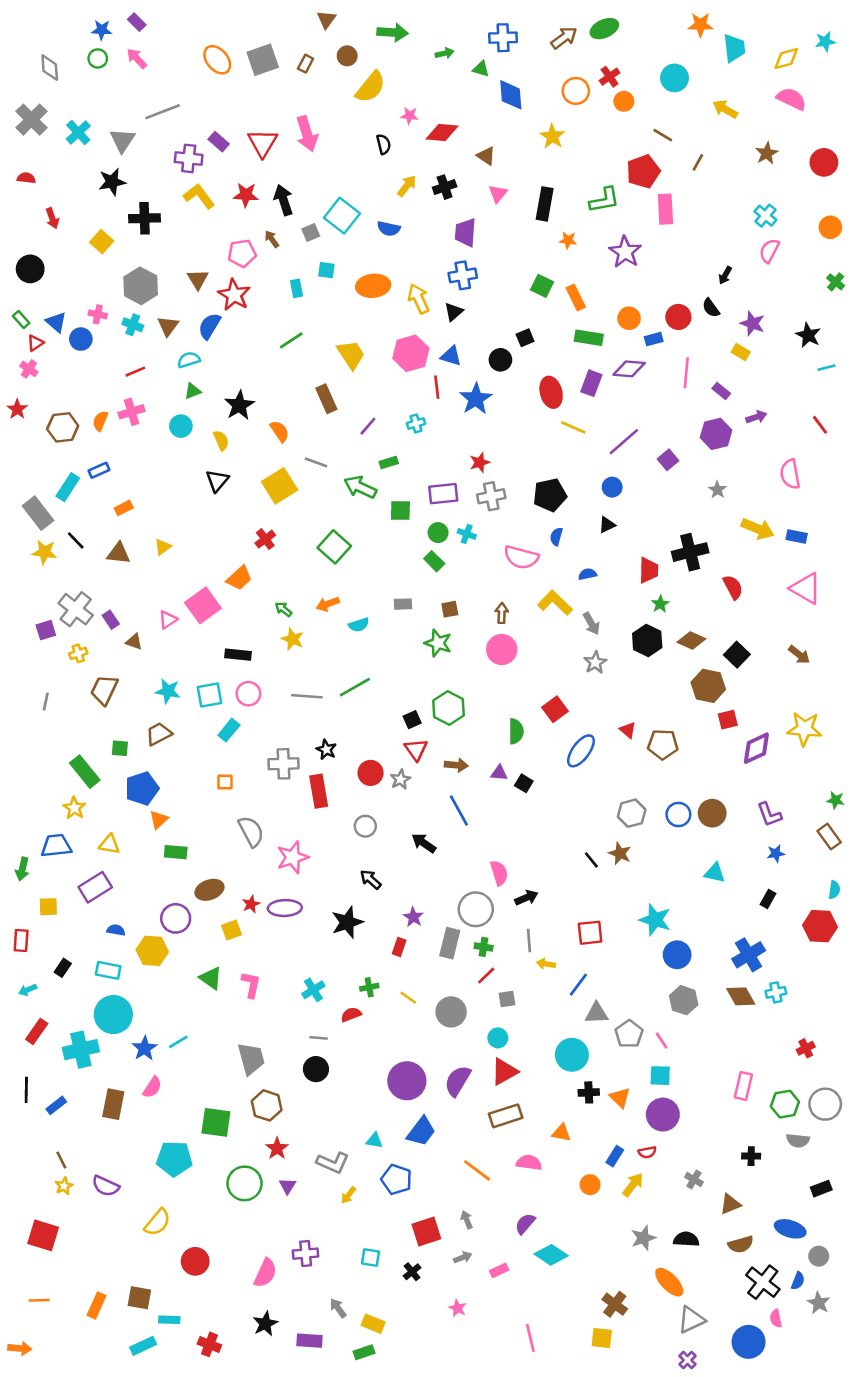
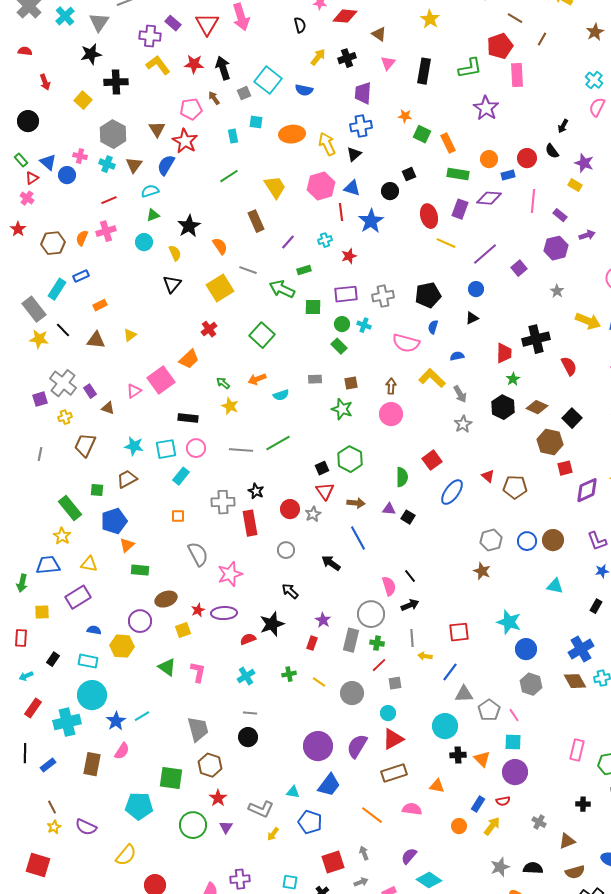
orange star: (568, 240) -> (405, 116), moved
red star: (480, 462) -> (349, 256), moved
black line: (591, 860) -> (410, 576), moved
red semicircle: (351, 1015) -> (248, 639), moved

